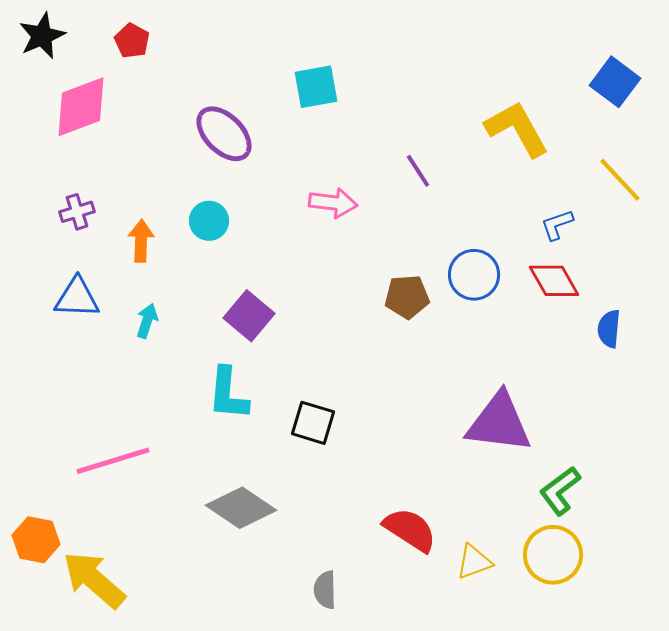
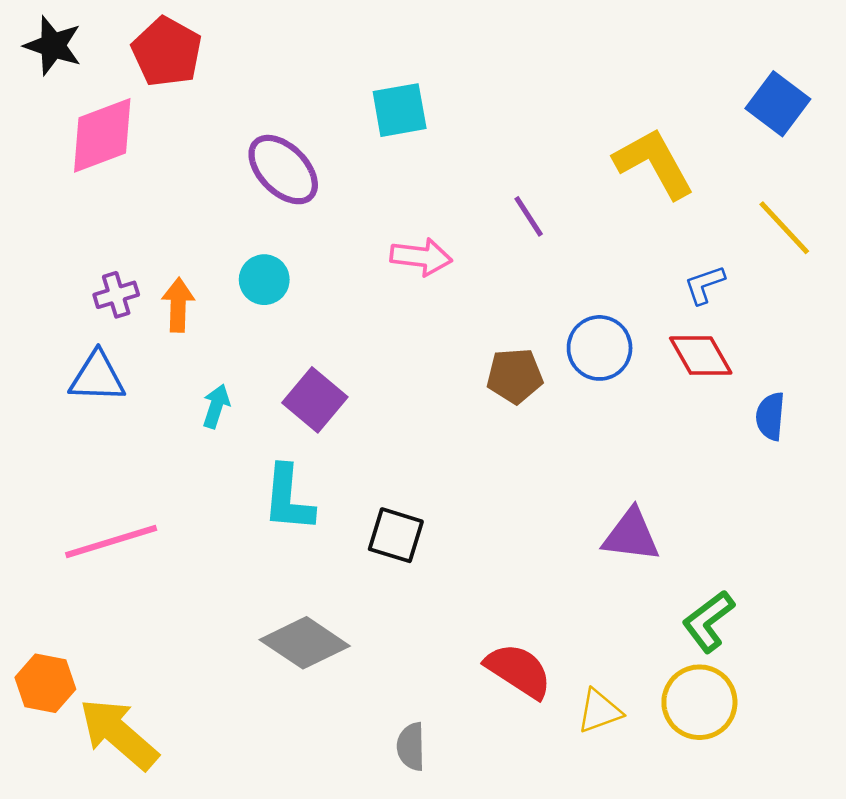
black star: (42, 36) -> (53, 46), turned -30
red pentagon: (132, 41) -> (167, 52), size x1.6
purple cross: (77, 212) -> (116, 295), moved
cyan arrow: (147, 321) -> (216, 406), moved
purple triangle: (499, 423) -> (631, 535), size x0.7
pink line: (113, 461) -> (111, 542), moved

